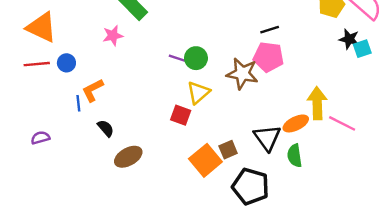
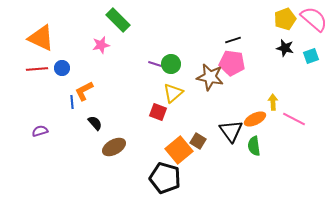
black star: (349, 39) -> (285, 48), moved
yellow arrow: (317, 103) -> (273, 102), size x0.6
brown square: (228, 150) -> (198, 141), turned -35
black pentagon: (251, 186) -> (165, 178), moved

